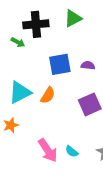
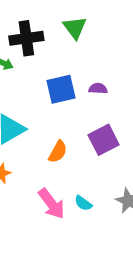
green triangle: (73, 18) -> (75, 28), turned -36
orange semicircle: (48, 95) -> (58, 152), moved

